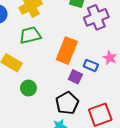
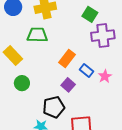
orange rectangle: (67, 51) -> (67, 59), size x0.7
blue rectangle: (91, 65) -> (87, 71), moved

